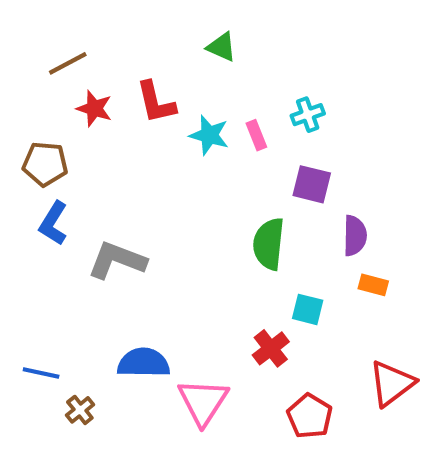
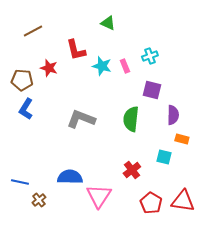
red star: (94, 108) -> (49, 68), moved
gray L-shape: (117, 260) -> (81, 119), moved
cyan square: (308, 309) -> (164, 157), moved
red triangle: (392, 383) -> (183, 201), moved, turned 45

